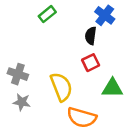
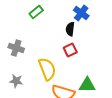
gray cross: (18, 74) -> (16, 48), moved
green triangle: (112, 88) -> (87, 85), moved

